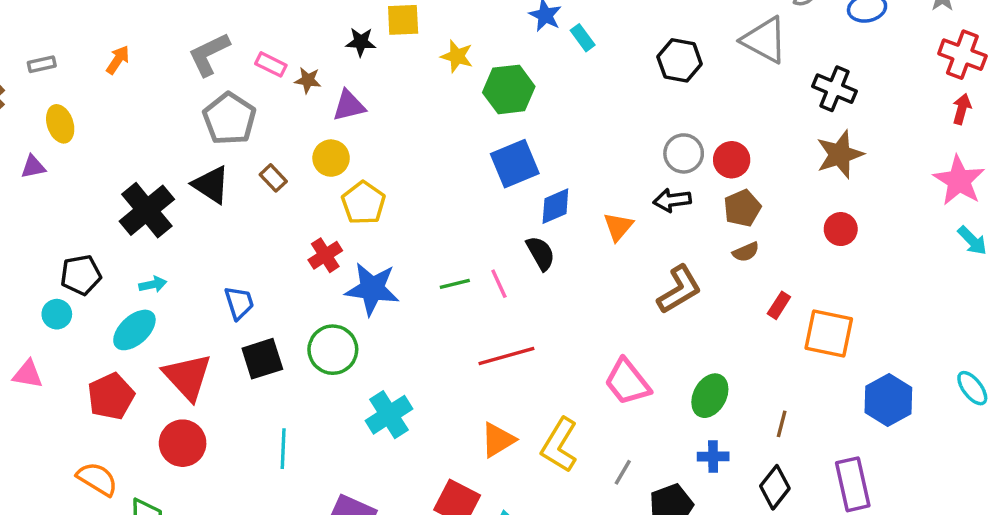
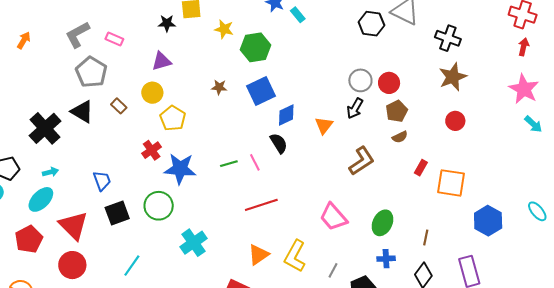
black hexagon: (680, 60) -> (371, 24), moved
brown star: (308, 80) -> (219, 87), moved
black arrow: (672, 200) -> (355, 108), turned -50
cyan line: (283, 449) -> (132, 266), turned 35

